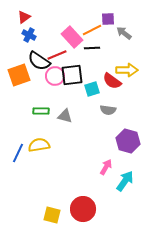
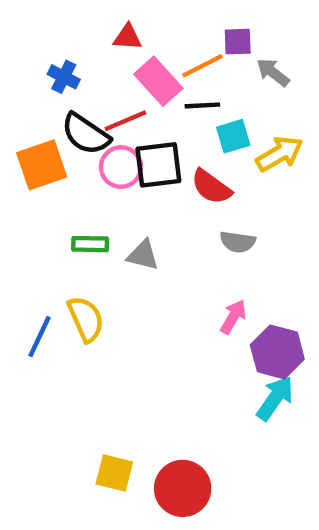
red triangle: (24, 17) -> (128, 37), moved, turned 40
yellow arrow: (127, 70) -> (279, 154), turned -30
red semicircle: (112, 81) -> (211, 187), moved
cyan square: (92, 89) -> (233, 136), moved
purple hexagon: (128, 141) -> (277, 352), moved
yellow semicircle: (39, 145) -> (86, 319), turned 75
pink arrow: (106, 167) -> (233, 317), moved
red circle: (83, 209) -> (183, 488), moved

